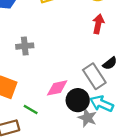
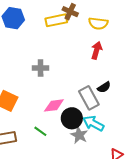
gray cross: (25, 46) -> (41, 68), moved
green line: (31, 109) -> (40, 131), moved

